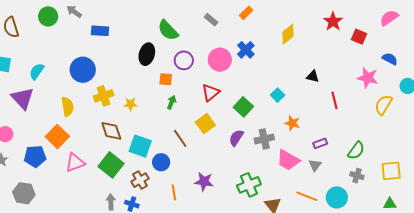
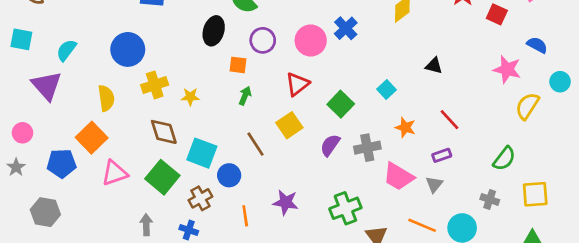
red line: (335, 100) -> (450, 120), moved, turned -30
green semicircle: (356, 151) -> (504, 159), moved
gray arrow: (111, 202) -> (146, 225), moved

